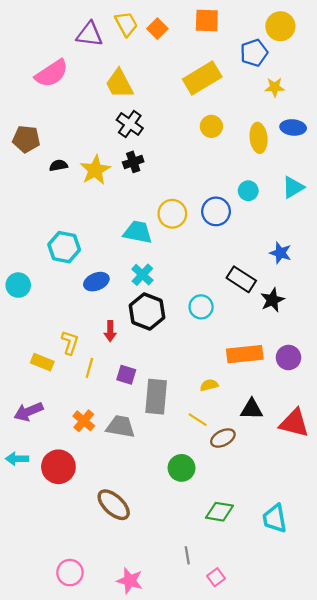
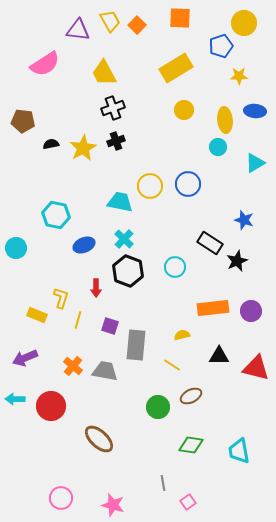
black cross: (130, 124) -> (113, 108), turned 35
cyan circle: (248, 191) -> (218, 147), moved
brown ellipse: (223, 438) -> (191, 396), moved

